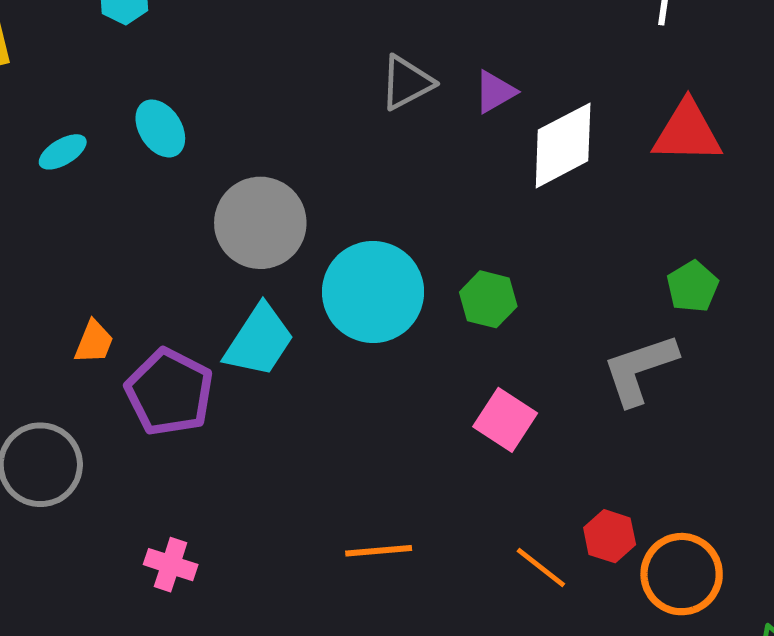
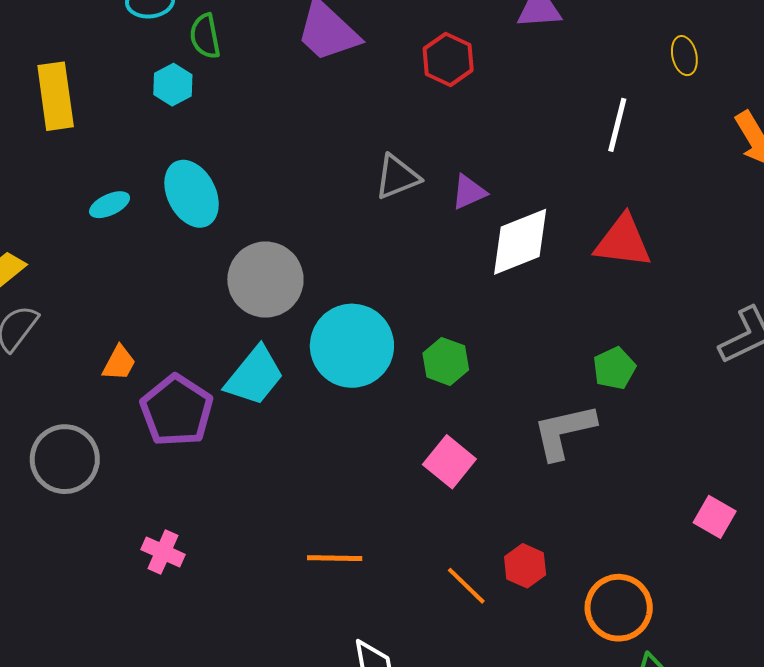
cyan ellipse: (160, 128) -> (192, 194), size x1.4
orange circle: (682, 574) -> (619, 608), moved

